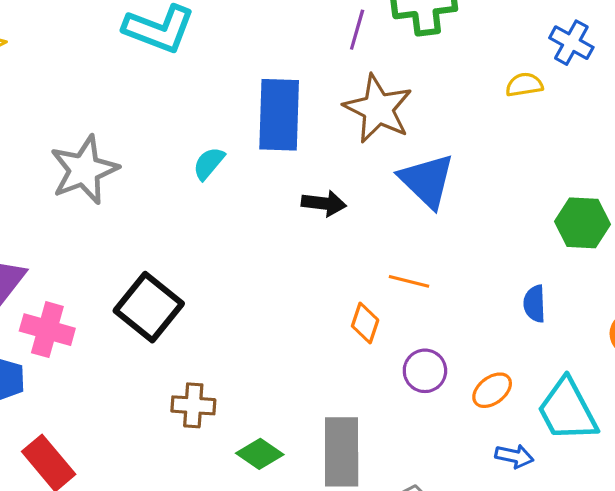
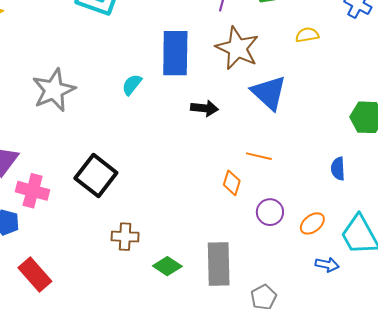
yellow semicircle: (524, 85) -> (307, 35), moved

